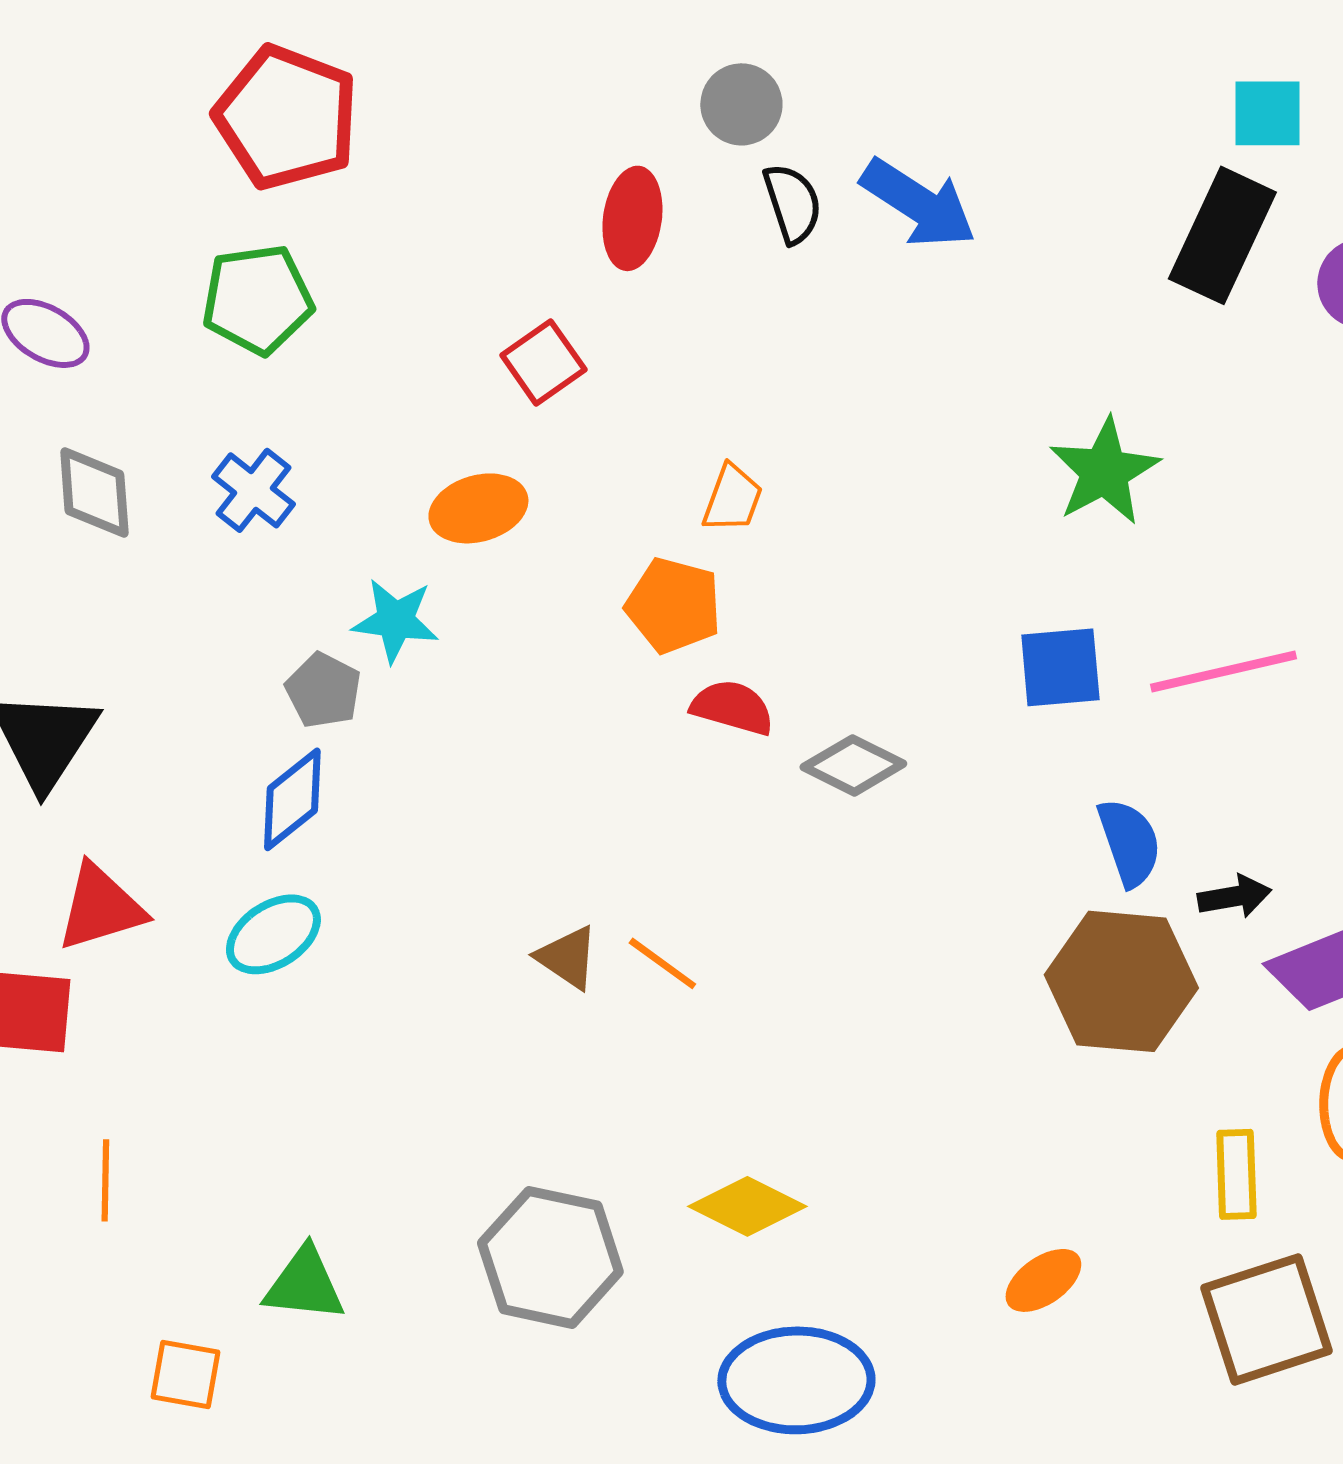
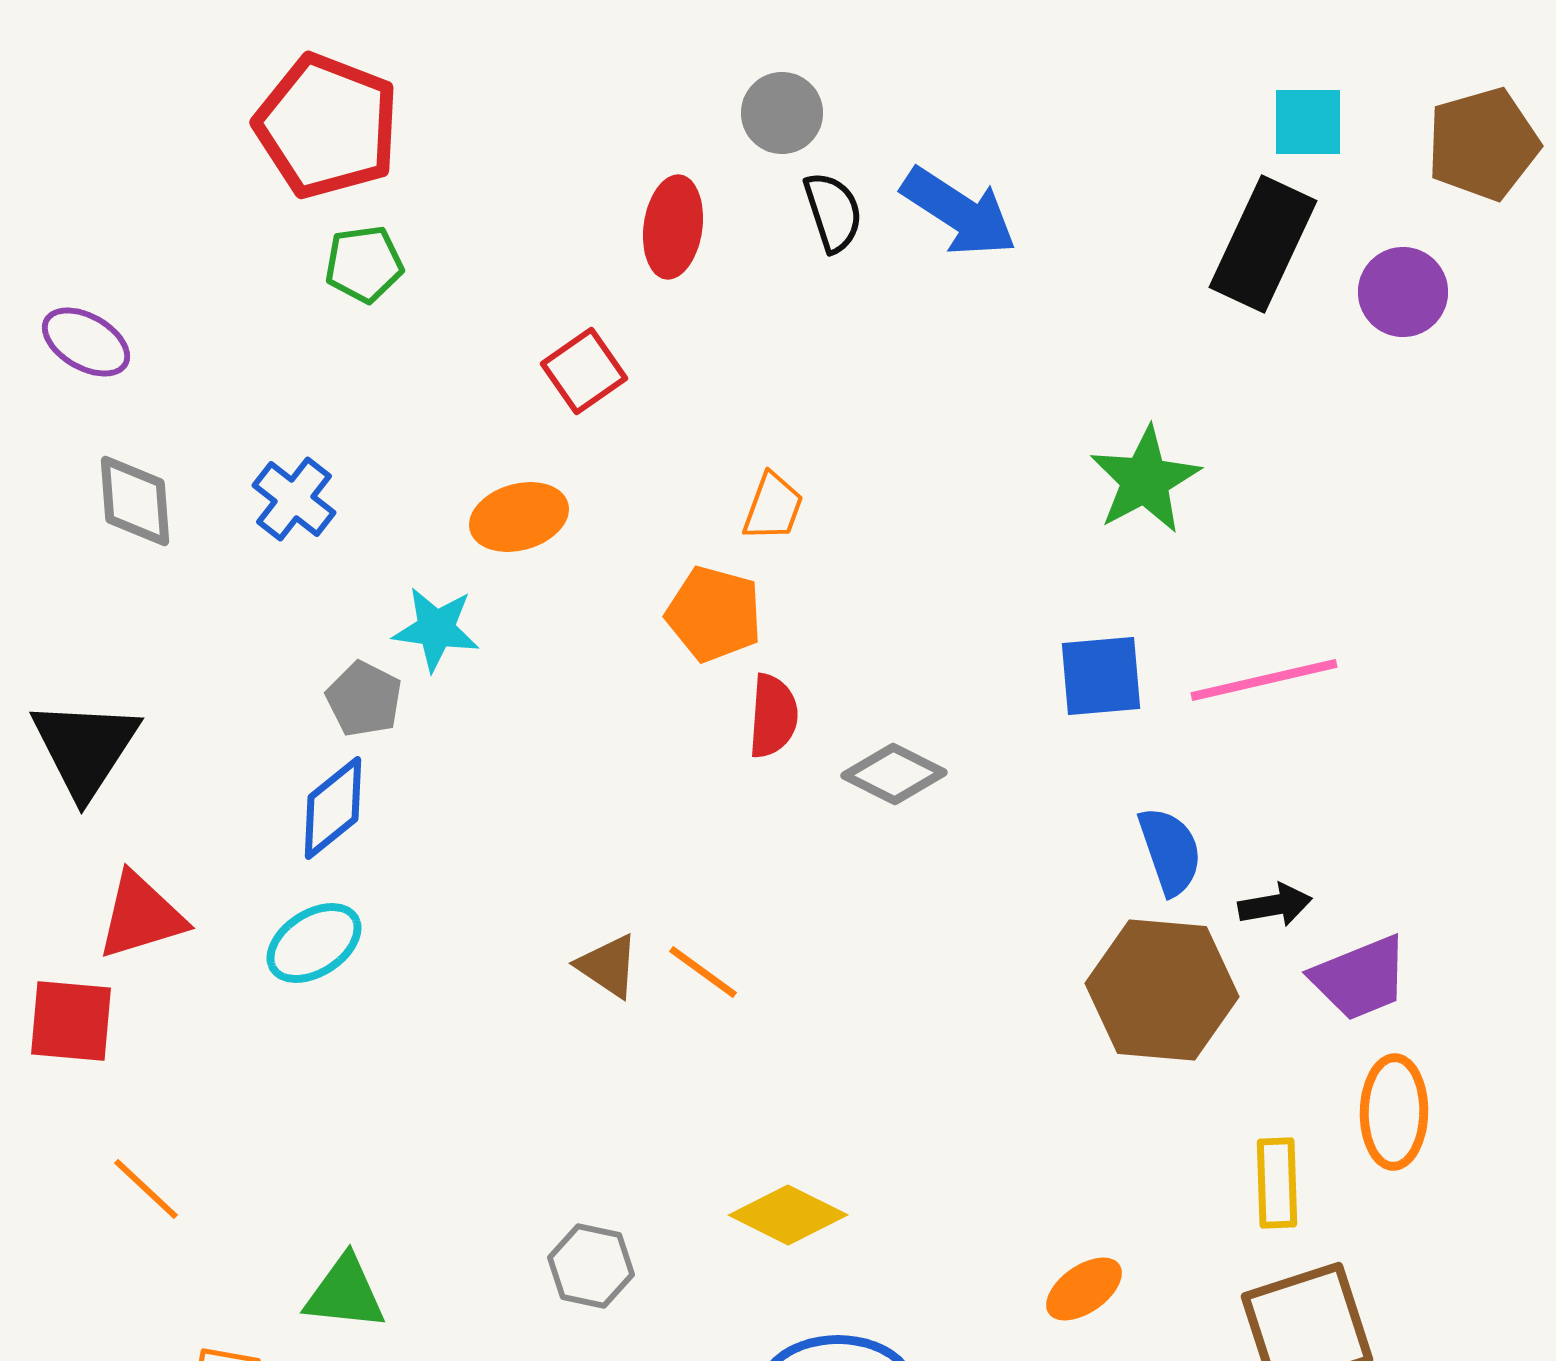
green pentagon: (257, 299) -> (364, 264), moved, size x0.7
red semicircle: (732, 707) -> (773, 716), turned 78
orange line: (105, 1180) -> (146, 1189), turned -48
gray hexagon: (550, 1257) -> (591, 1266), size x0.6

